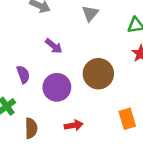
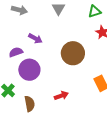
purple semicircle: (23, 74) -> (16, 52), moved, turned -80
purple circle: (57, 87) -> (29, 70), moved

